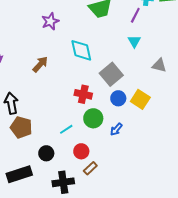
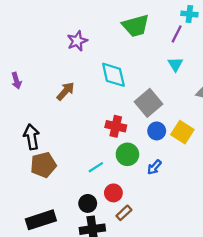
brown pentagon: (21, 127) -> (43, 165), turned -30
black circle: (46, 153) -> (88, 203), moved

